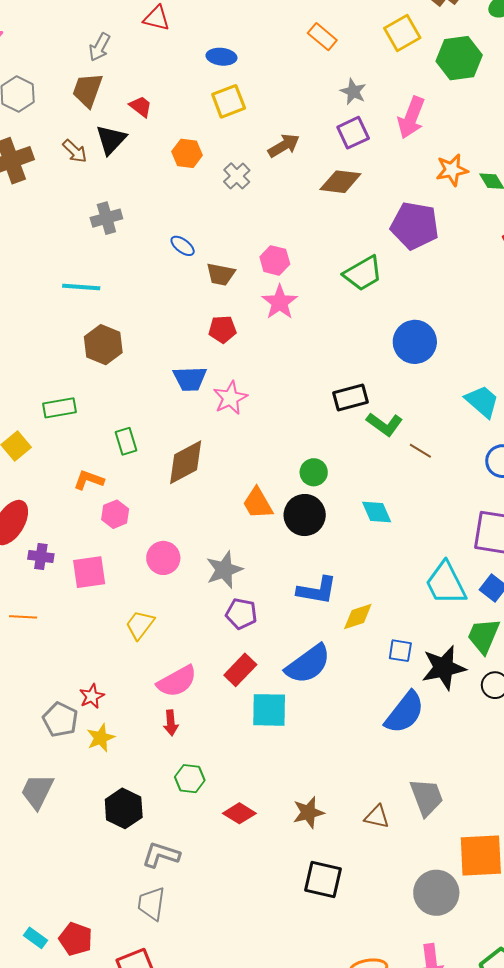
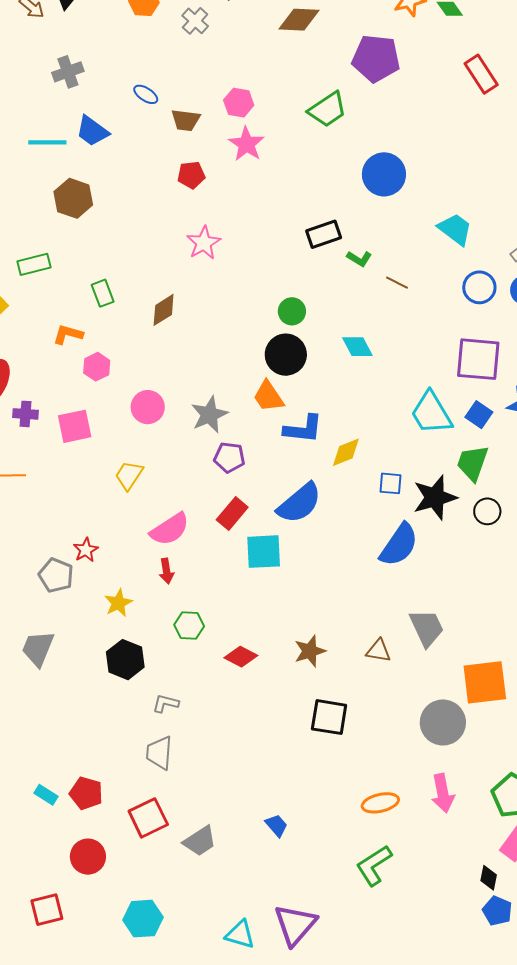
blue trapezoid: (190, 379) -> (92, 131), moved, turned 42
green L-shape: (384, 424) -> (359, 259), size x0.7
brown diamond: (186, 462) -> (164, 310), size x0.7
orange trapezoid: (258, 503) -> (268, 396), moved
yellow star: (101, 738) -> (118, 603), moved
gray L-shape: (161, 855) -> (166, 703), size x0.7

